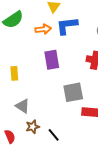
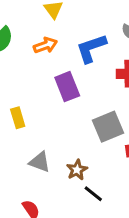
blue L-shape: (67, 26) -> (91, 48), moved
brown star: (33, 127) -> (77, 170), moved

